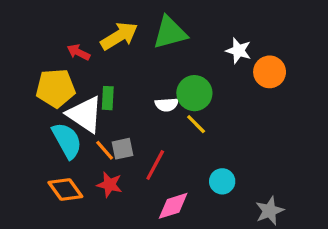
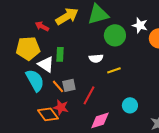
green circle: (194, 93) -> (115, 35), moved
white triangle: (85, 114) -> (46, 64), size x0.7
yellow line: (196, 124) -> (114, 70), turned -64
orange diamond: (65, 189) -> (48, 114), moved

